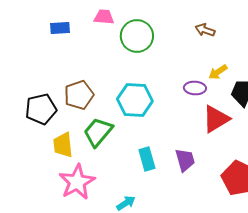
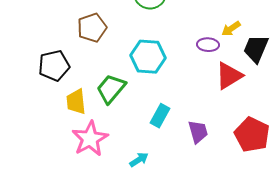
brown pentagon: (79, 95) -> (92, 28), moved
cyan rectangle: (147, 159) -> (160, 116), turned 45
purple trapezoid: (185, 160) -> (198, 132), moved

